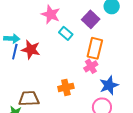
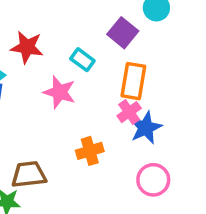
pink star: (51, 14) -> (60, 92), moved
red star: (31, 50) -> (27, 47), moved
blue star: (109, 85) -> (146, 128), moved

